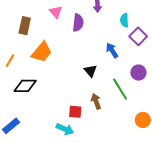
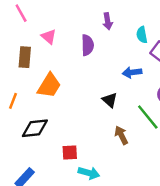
pink triangle: (56, 12) -> (49, 37), moved
blue arrow: (112, 50) -> (132, 72), turned -56
red square: (75, 112) -> (70, 153), moved

